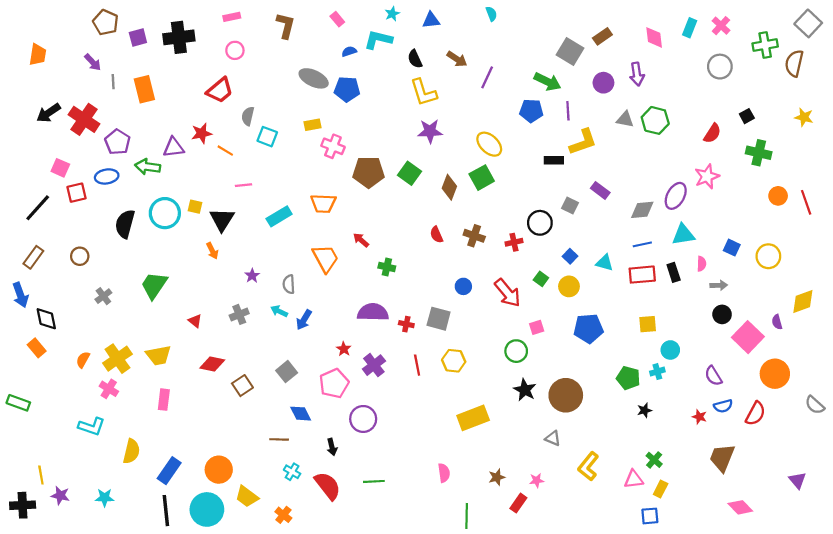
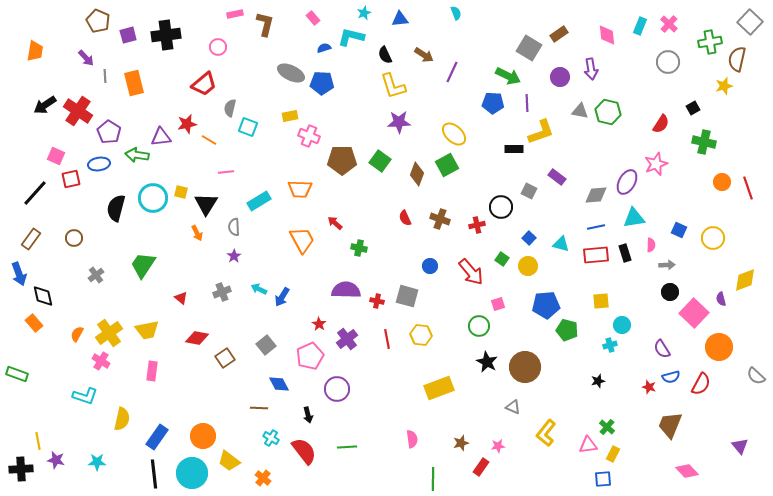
pink rectangle: (232, 17) -> (235, 14), moved
yellow star: (804, 117) -> (724, 86), moved, turned -30
gray semicircle: (289, 284) -> (234, 227), moved
green pentagon: (628, 378) -> (567, 330), moved

